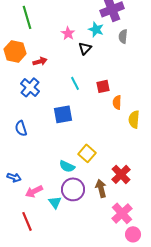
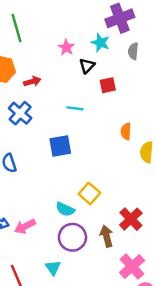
cyan line: (75, 83) -> (75, 108), turned -56
red square: (103, 86) -> (108, 85), moved
pink arrow: (34, 191) -> (25, 226), moved
cyan triangle: (55, 202) -> (53, 268), moved

